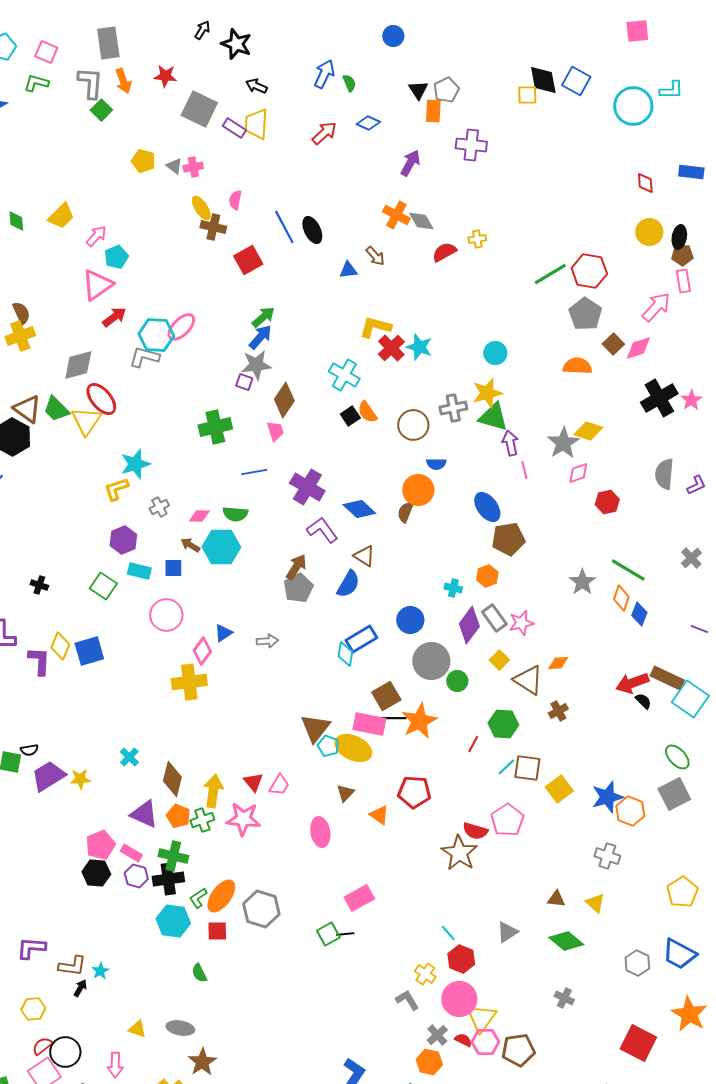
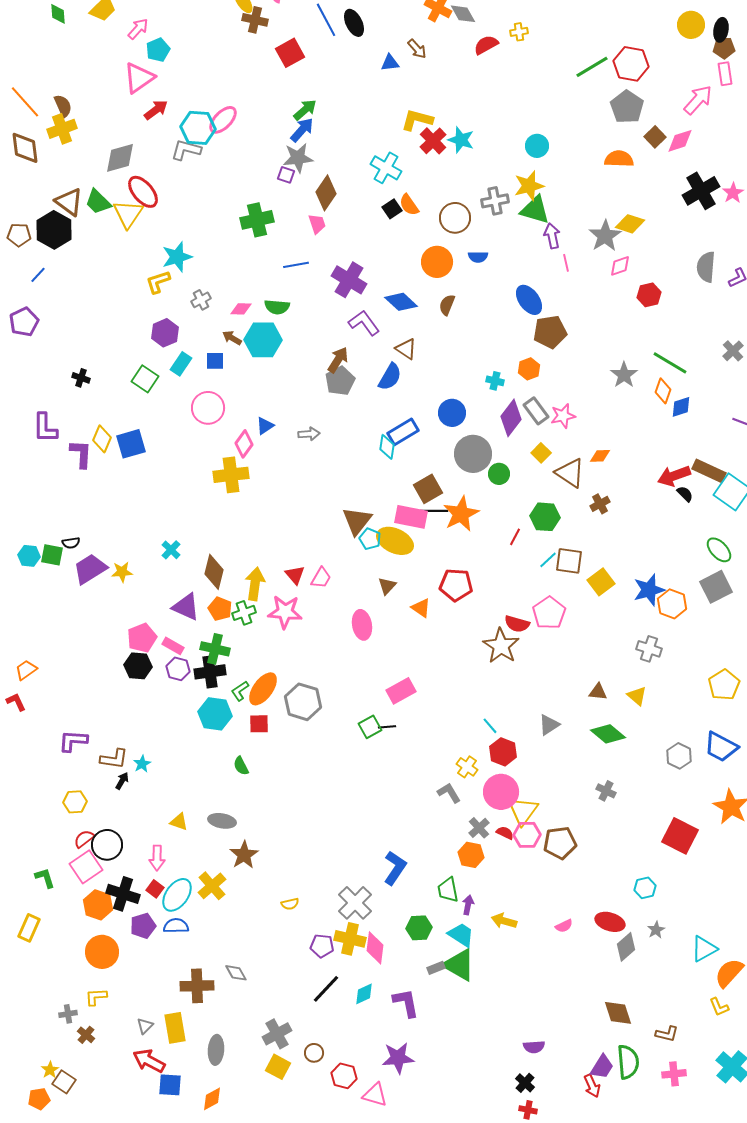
orange circle: (418, 490) -> (437, 262), moved
cyan rectangle: (139, 571) -> (181, 364), turned -70
blue diamond: (639, 614) -> (681, 407), turned 50

